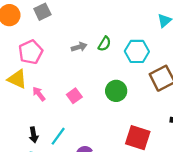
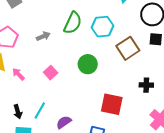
green semicircle: (104, 44) -> (73, 23), size x1.6
gray arrow: (79, 47) -> (43, 36), moved

